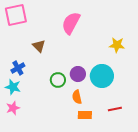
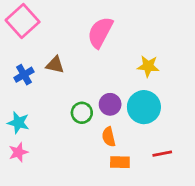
pink square: (16, 15) -> (23, 21), turned -30
yellow star: (117, 45) -> (148, 66), moved
brown triangle: (39, 46) -> (55, 65), turned -32
blue cross: (18, 68) -> (24, 75), moved

